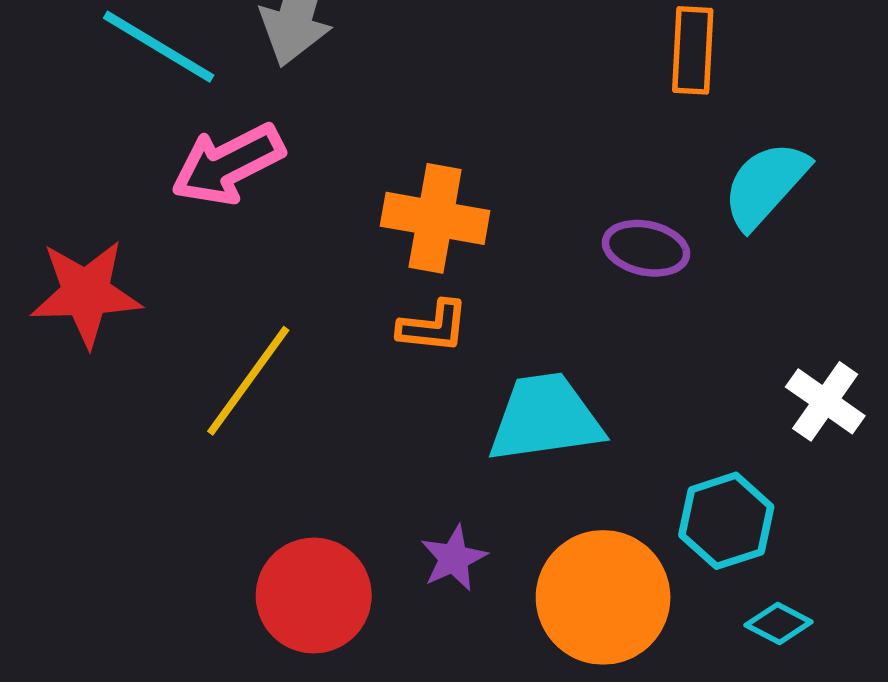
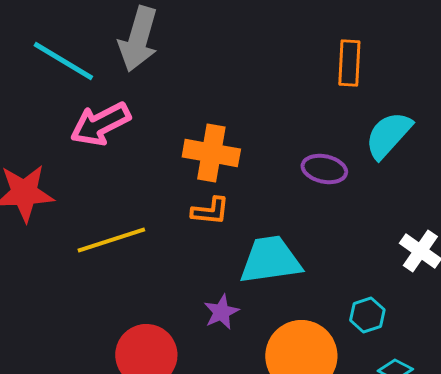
yellow line: (248, 381) -> (111, 240), turned 36
cyan hexagon: (726, 521) -> (367, 315), size x0.7
purple star: (454, 558) -> (221, 312), moved

